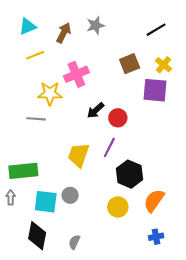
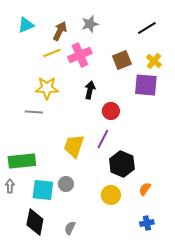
yellow line: (35, 55) -> (52, 53), moved
pink cross: (76, 74) -> (80, 55), moved
black arrow: (96, 110) -> (90, 90), moved, turned 144
orange semicircle: (154, 201) -> (145, 189), size x0.6

